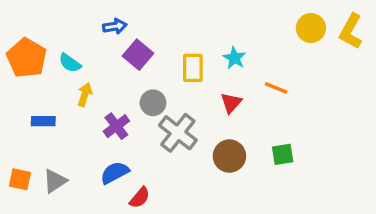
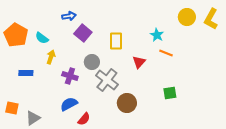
cyan star: (234, 58) -> (157, 35), moved
purple cross: (116, 126) -> (70, 76), turned -35
brown circle: (229, 156) -> (127, 103), moved
gray triangle: (55, 181) -> (33, 118), moved

